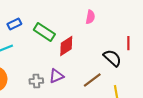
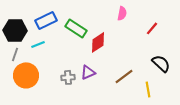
blue rectangle: (14, 24) -> (46, 20), size x1.5
red line: (128, 43) -> (152, 28), moved, turned 40
black semicircle: (112, 58) -> (161, 63), moved

